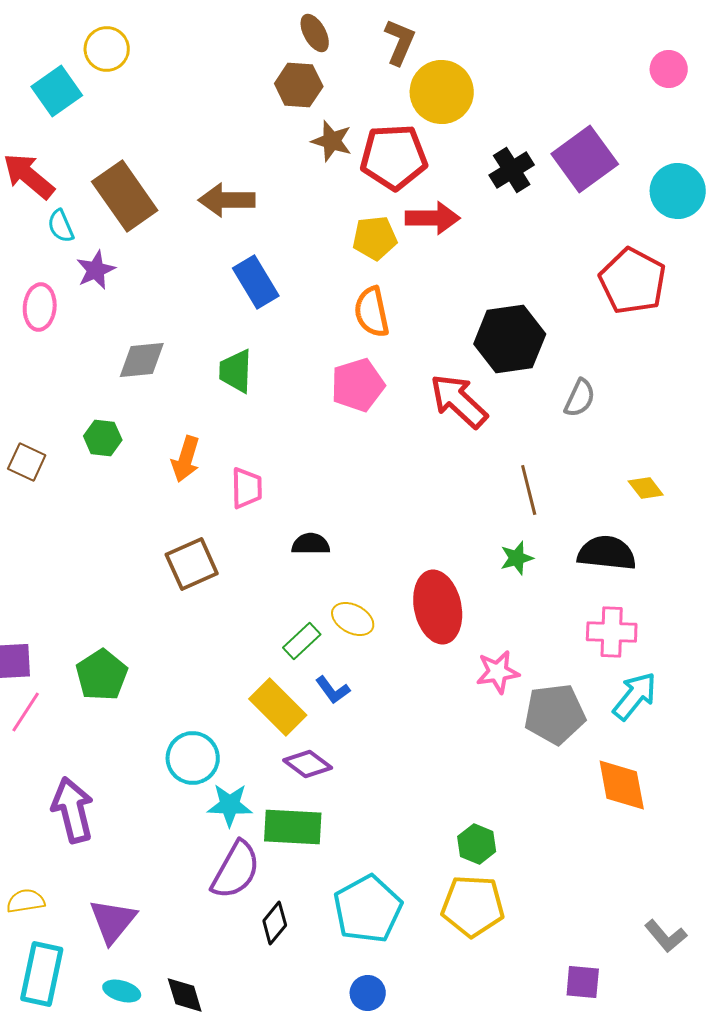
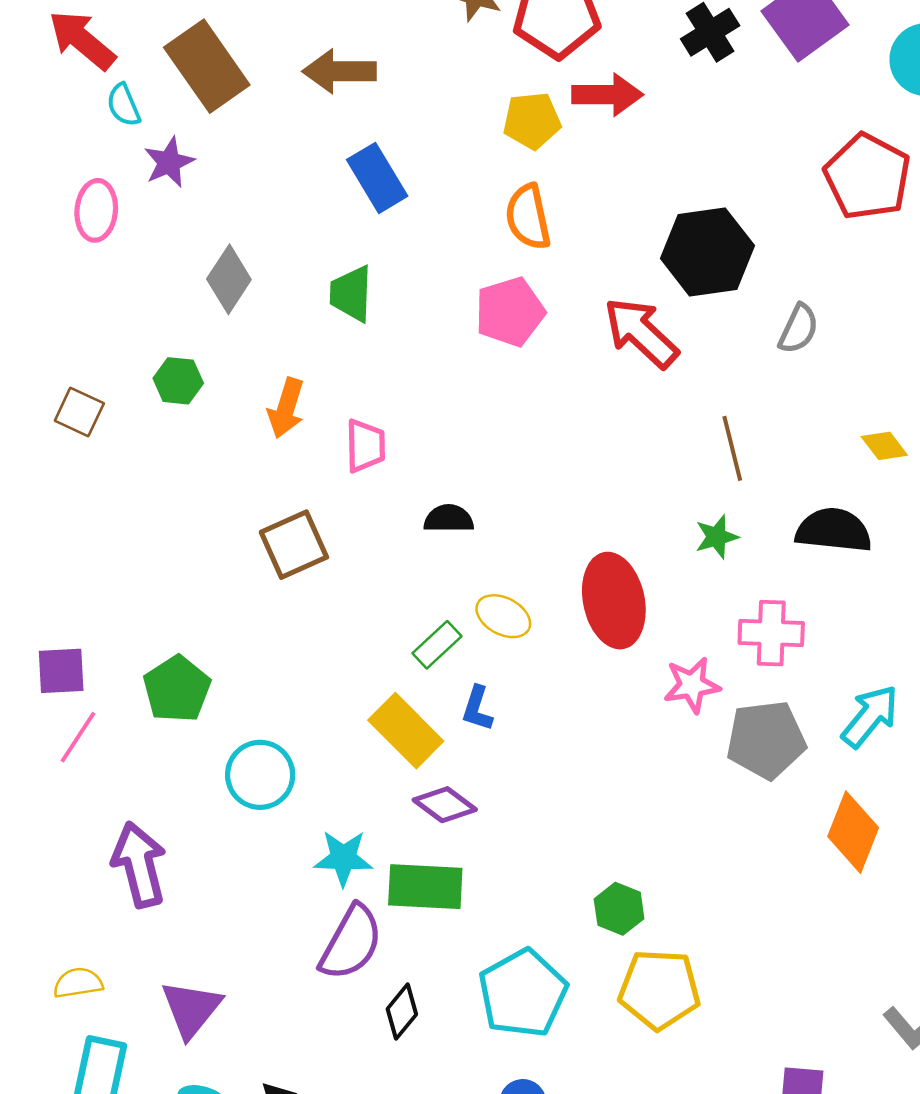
gray diamond: (142, 360) -> (229, 279), turned -51
pink cross: (612, 632) -> (771, 633), moved
blue L-shape: (333, 690) -> (477, 708), turned 54
cyan circle: (193, 758) -> (260, 775), moved
orange diamond: (622, 785) -> (853, 832), turned 32
green hexagon: (477, 844) -> (619, 909), moved

